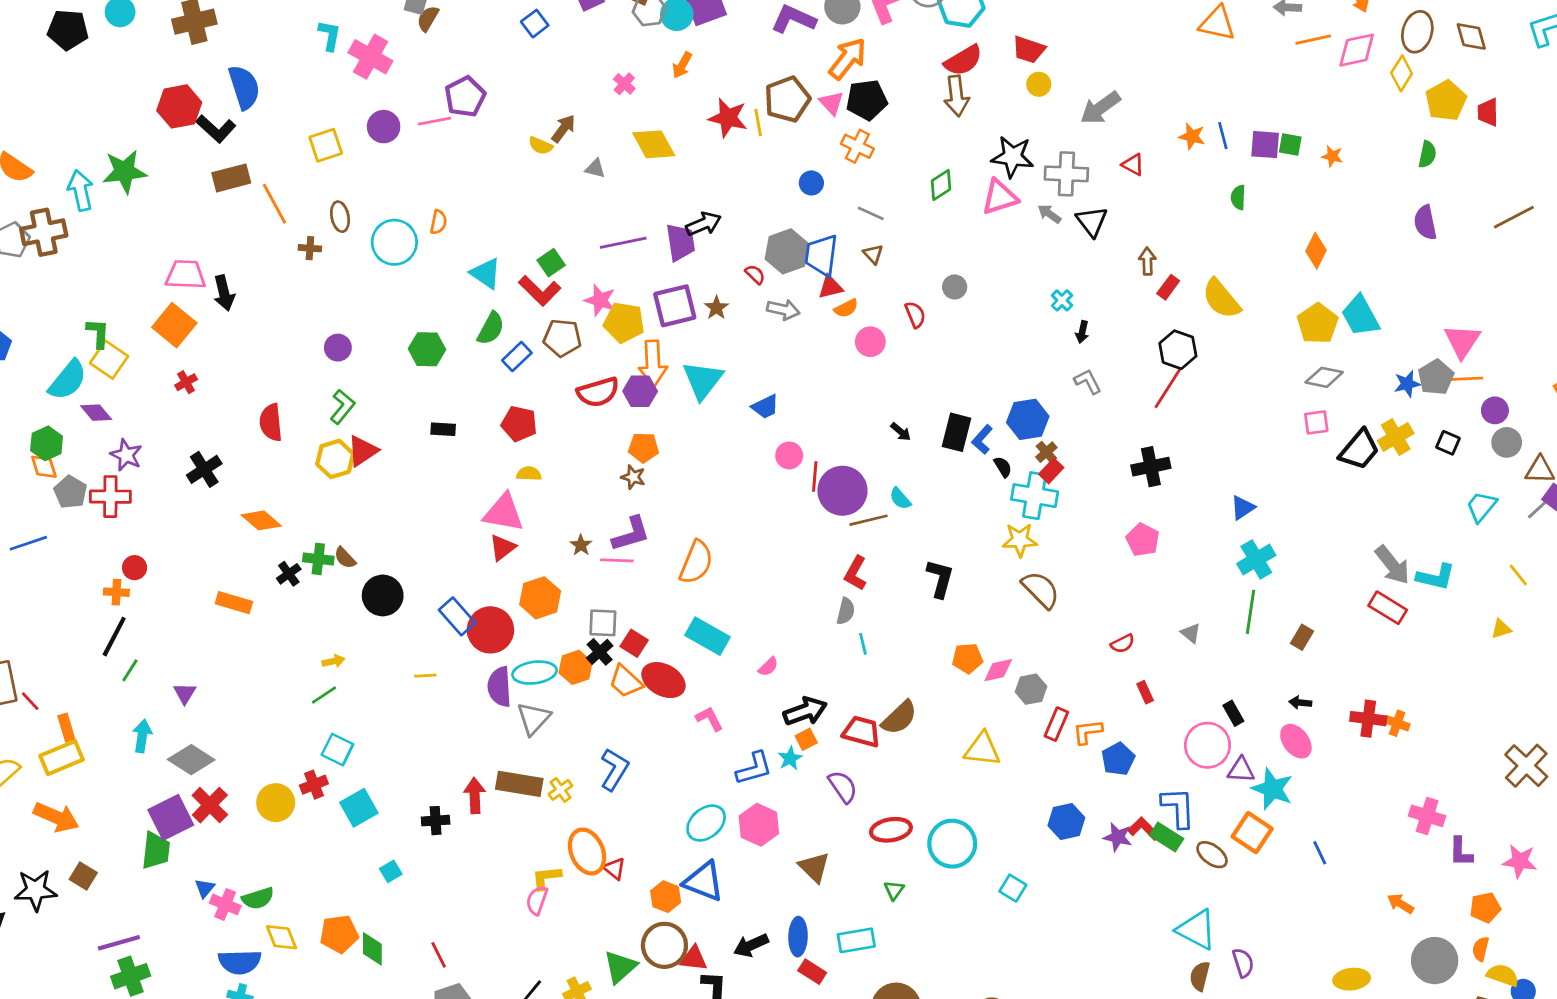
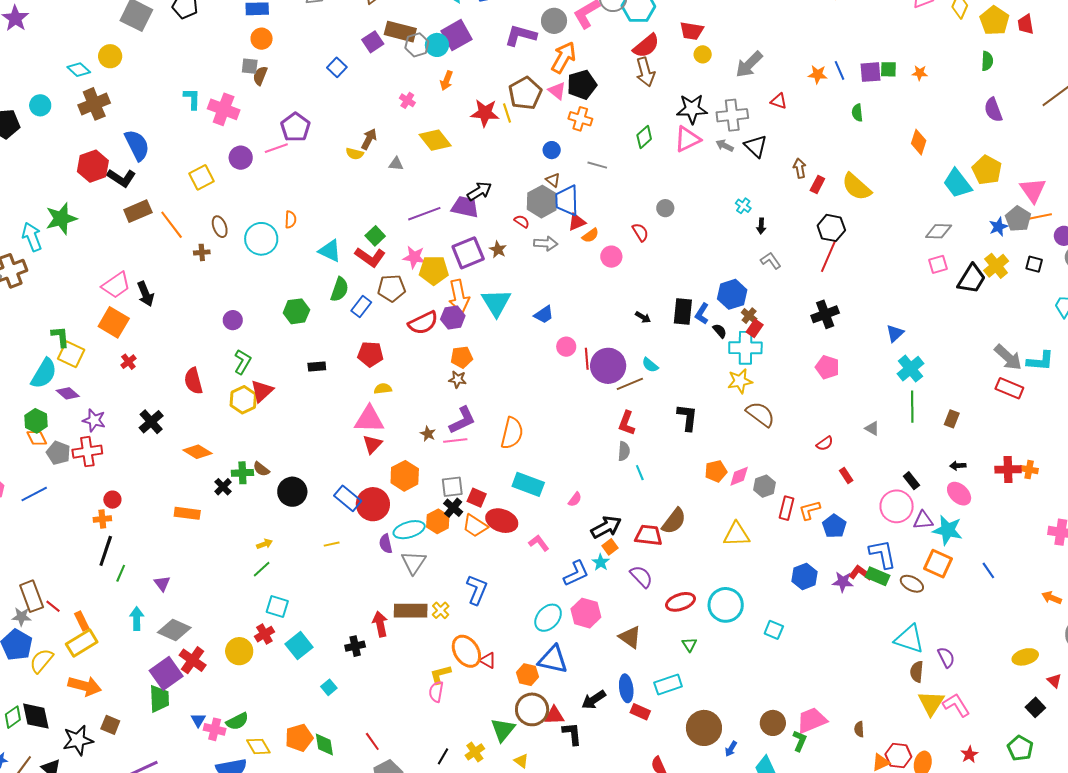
purple trapezoid: (680, 242) -> (465, 207), turned -60
brown triangle: (873, 254) -> (553, 180), moved
pink trapezoid: (186, 275) -> (116, 285), turned 152
yellow pentagon: (1318, 323) -> (987, 170), moved
purple semicircle: (499, 687) -> (386, 544), size x0.7

